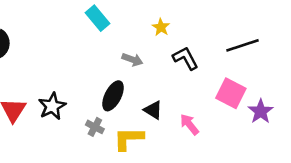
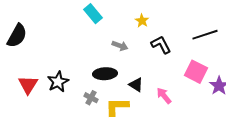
black ellipse: (113, 96) -> (105, 74), turned 60

